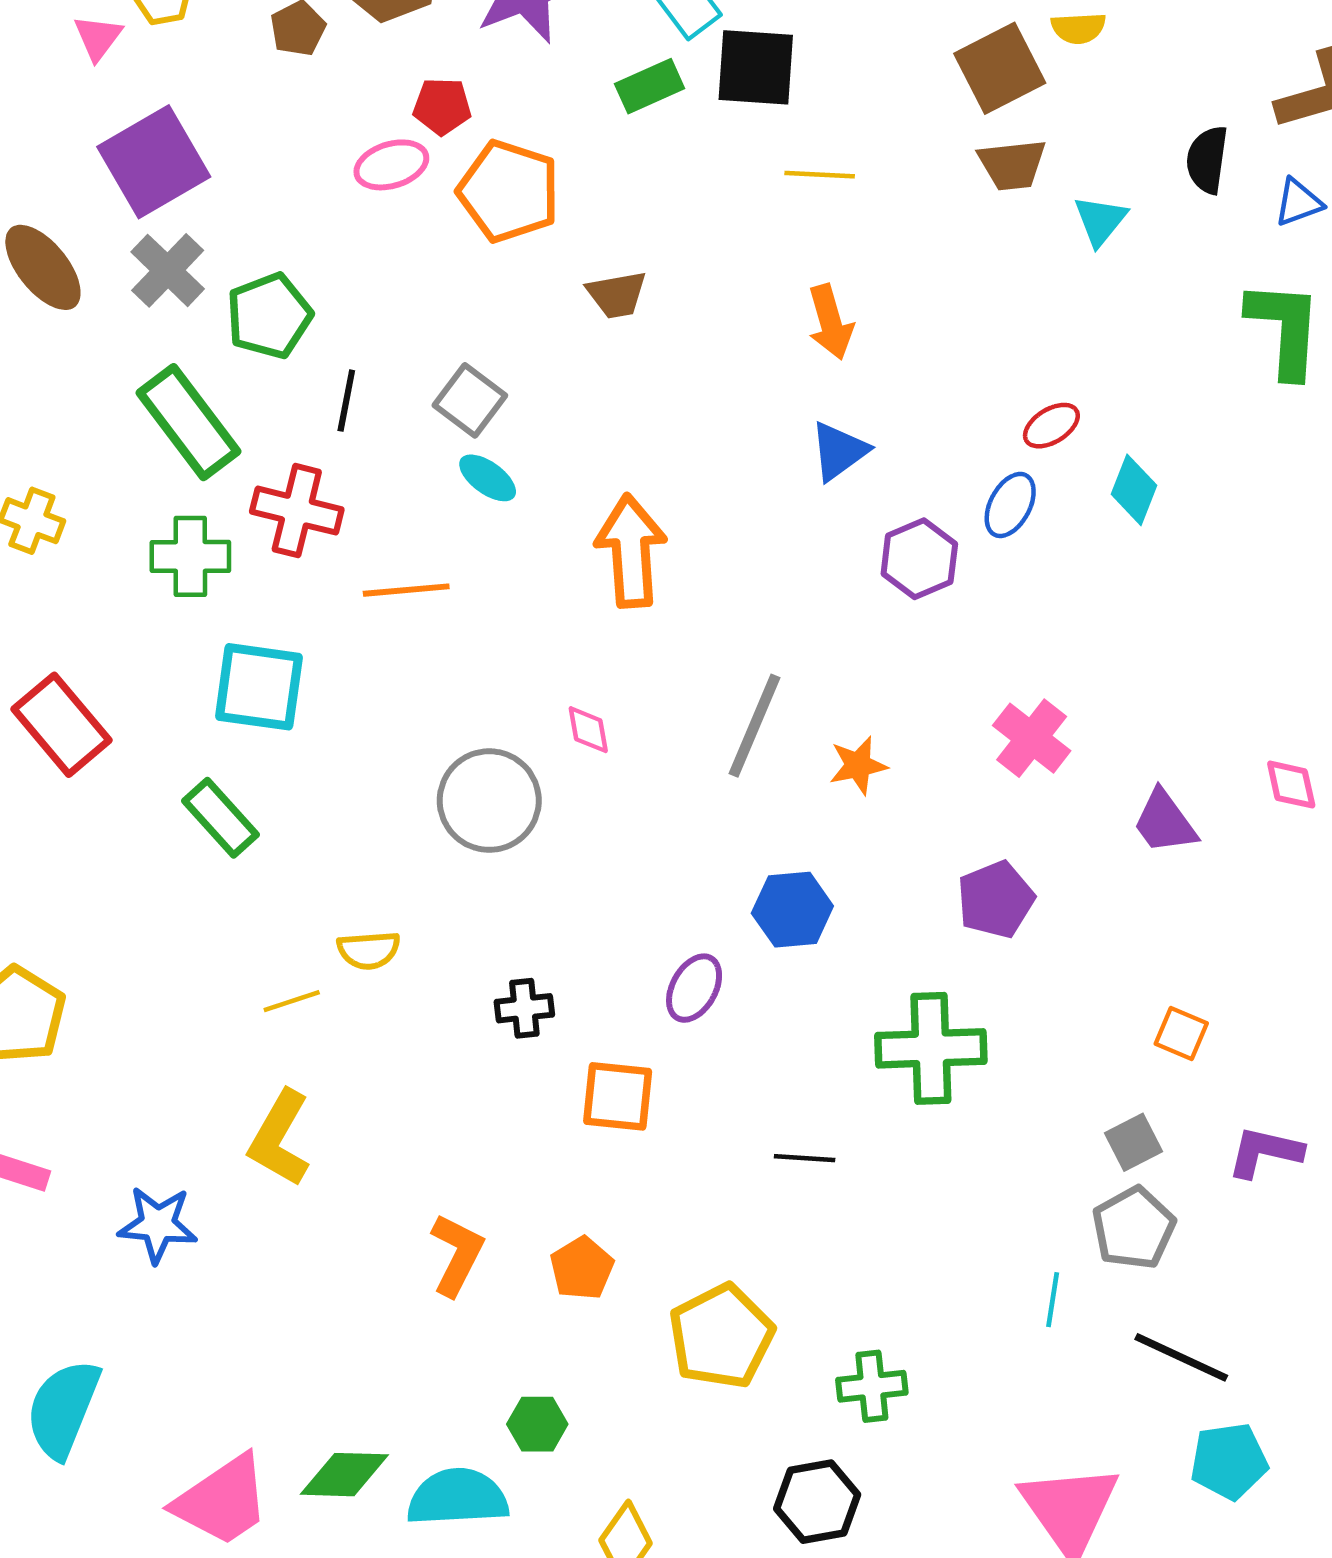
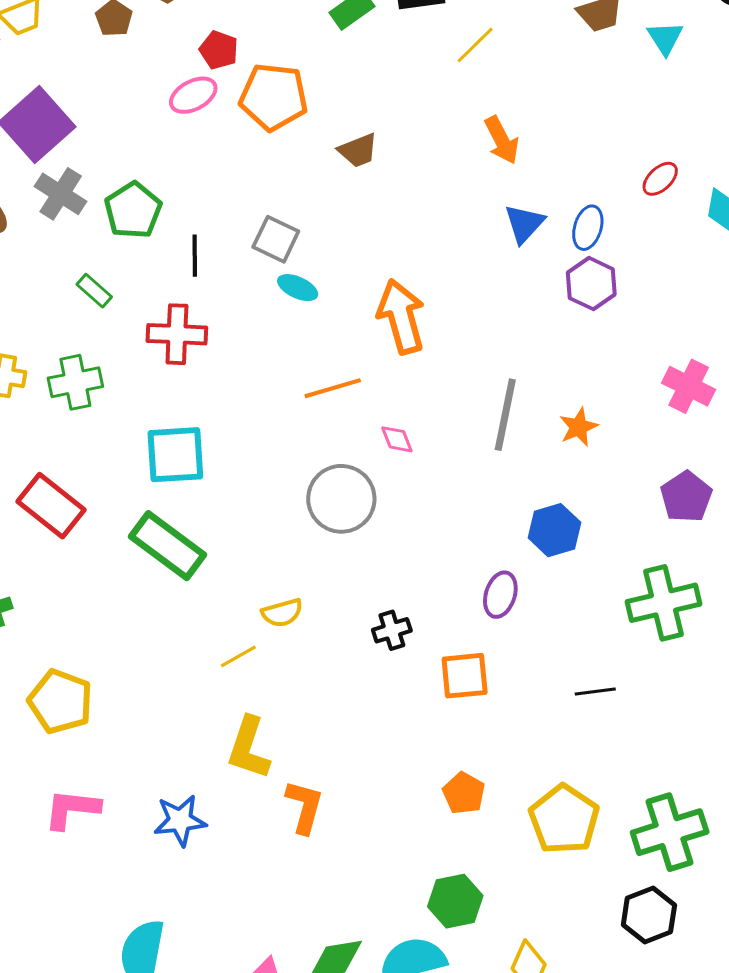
red pentagon: (442, 106) -> (219, 50), turned 30
yellow line: (820, 175) -> (475, 45), turned -36
green rectangle: (188, 422) -> (94, 291), size x0.5
blue ellipse: (1010, 505) -> (588, 228), moved
green cross: (190, 556) -> (75, 382), moved
orange line: (406, 590) -> (333, 388), moved
green rectangle: (220, 818) -> (167, 546), size x1.4
orange L-shape: (457, 1255) -> (304, 807), moved
green cross: (872, 1386) -> (670, 832), size x1.6
green hexagon: (537, 1424) -> (455, 901), size x1.4

